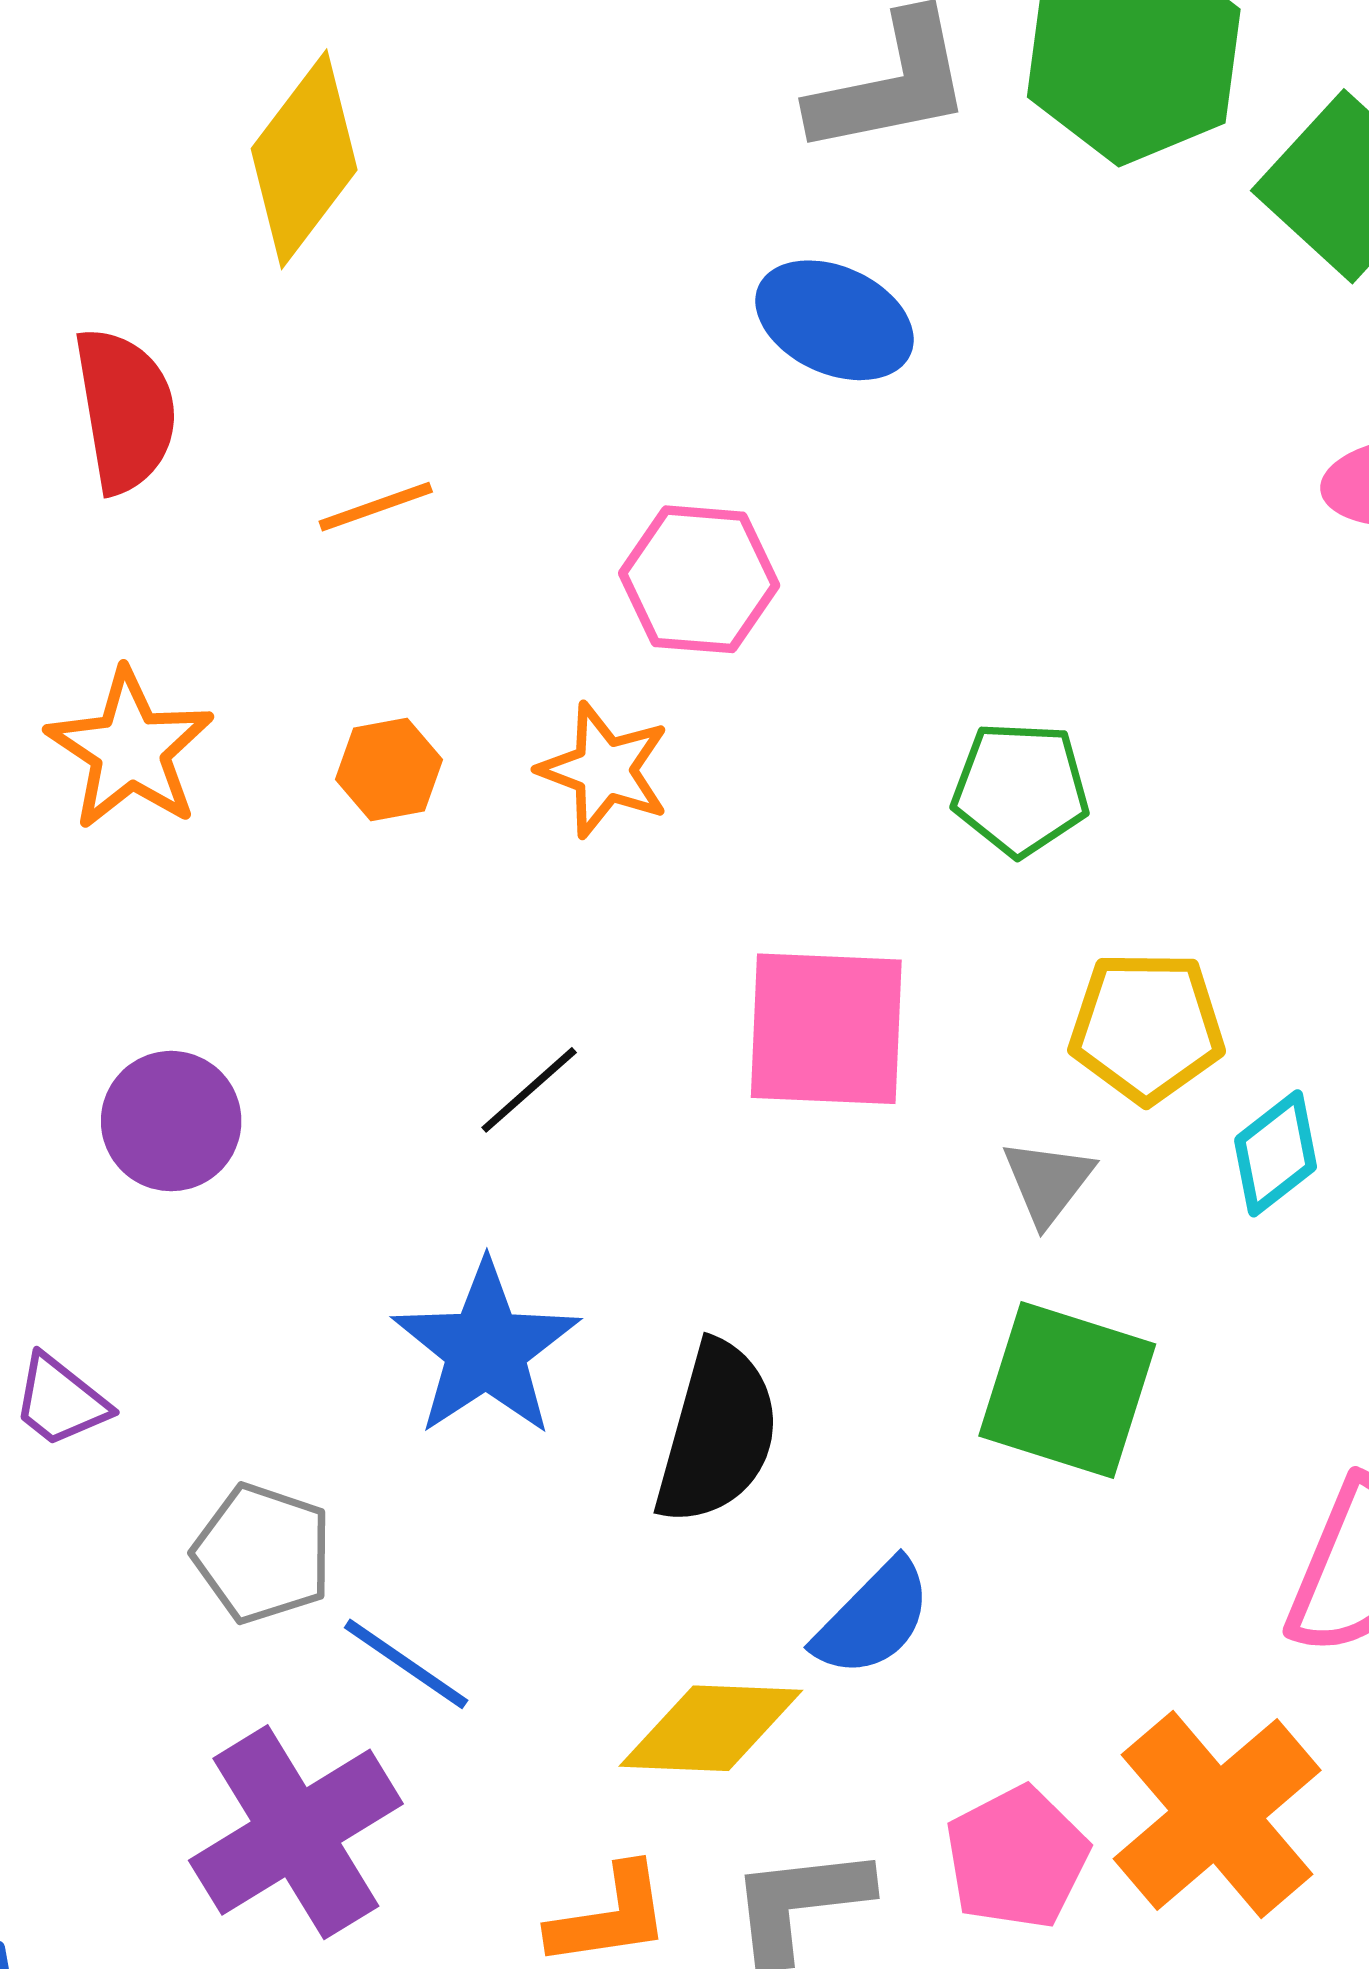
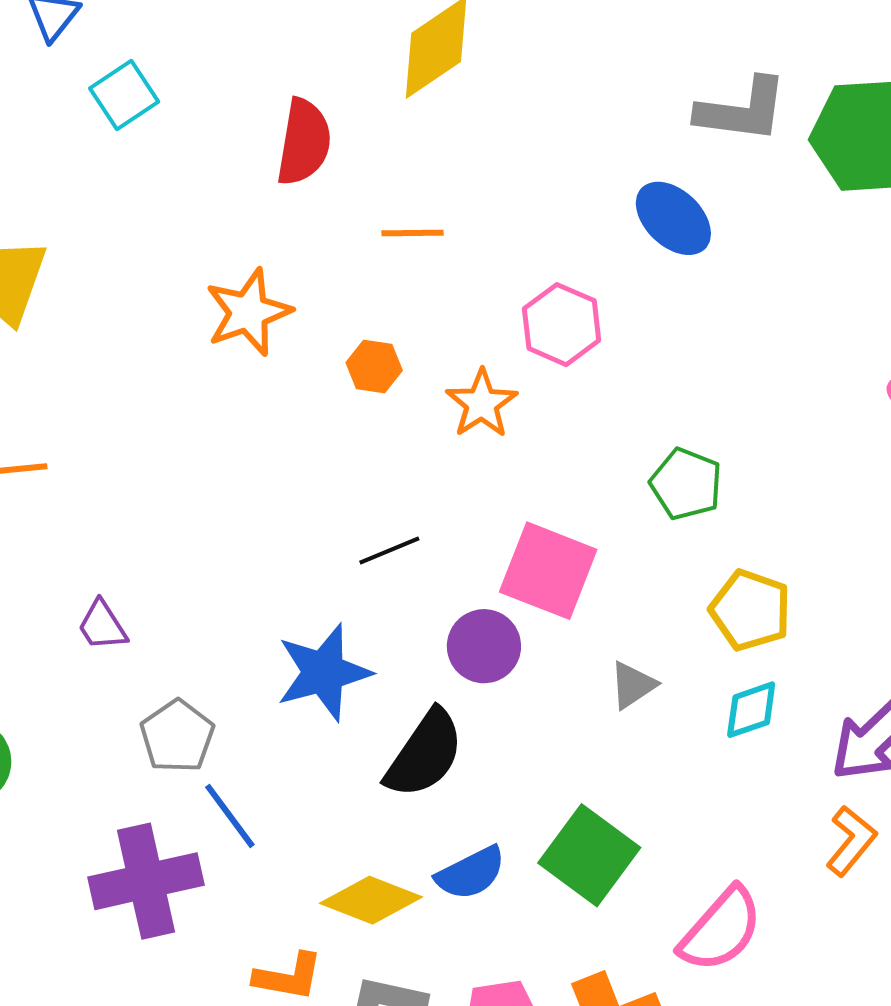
yellow pentagon: (1147, 1027) -> (750, 610), moved
purple circle: (171, 1121) -> (484, 646), moved
green square: (1067, 1390) -> (589, 855), moved

